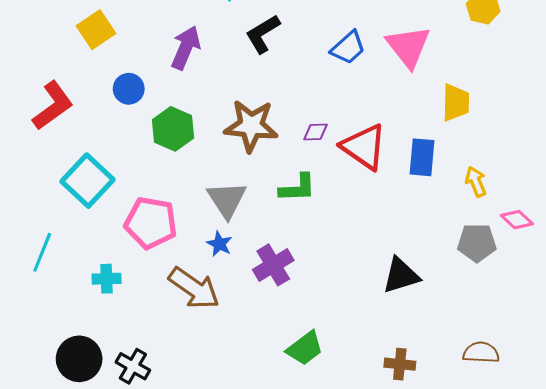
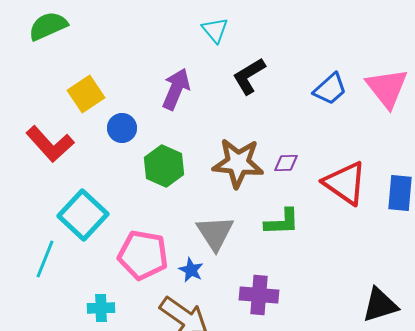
yellow square: (96, 30) -> (86, 94), moved
red L-shape: (53, 106) -> (50, 144), turned 84
purple diamond: (315, 132) -> (286, 163), moved
blue star: (219, 244) -> (191, 270), moved
cyan line: (42, 252) -> (45, 259), moved
purple cross: (273, 265) -> (259, 295), turned 36

